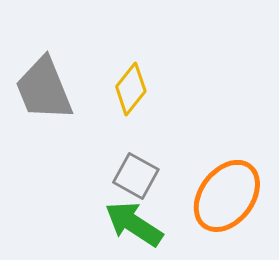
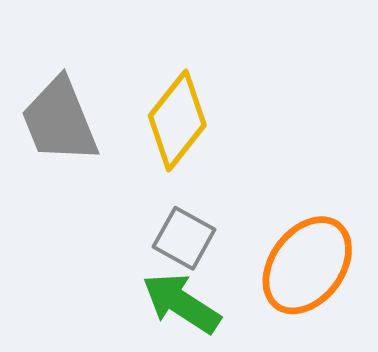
yellow diamond: (131, 89) -> (177, 120), size x1.4

